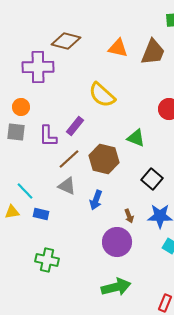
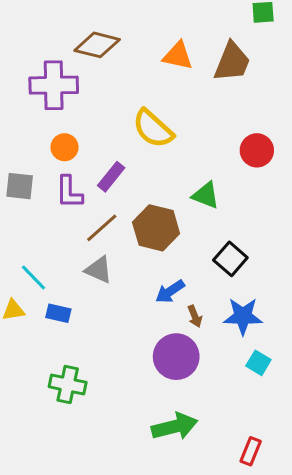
orange circle: (21, 107) -> (65, 147), moved
blue arrow: (96, 200) -> (170, 291), moved, turned 36

